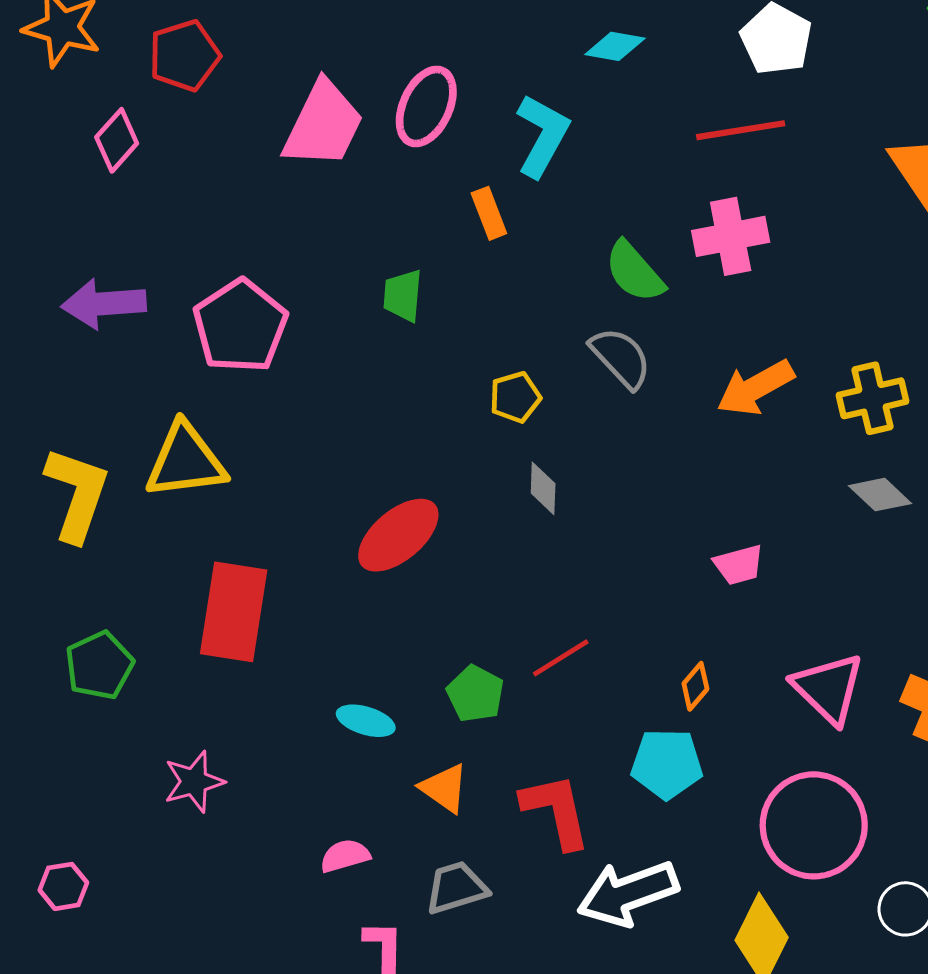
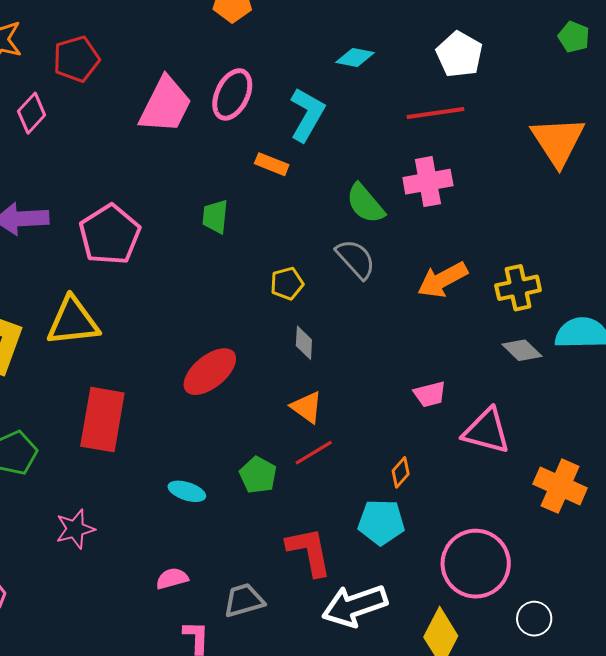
orange rectangle: (489, 213) -> (272, 164), turned -48
pink triangle: (828, 688) -> (487, 431), moved, turned -30
orange triangle: (444, 788) -> (307, 407), moved

